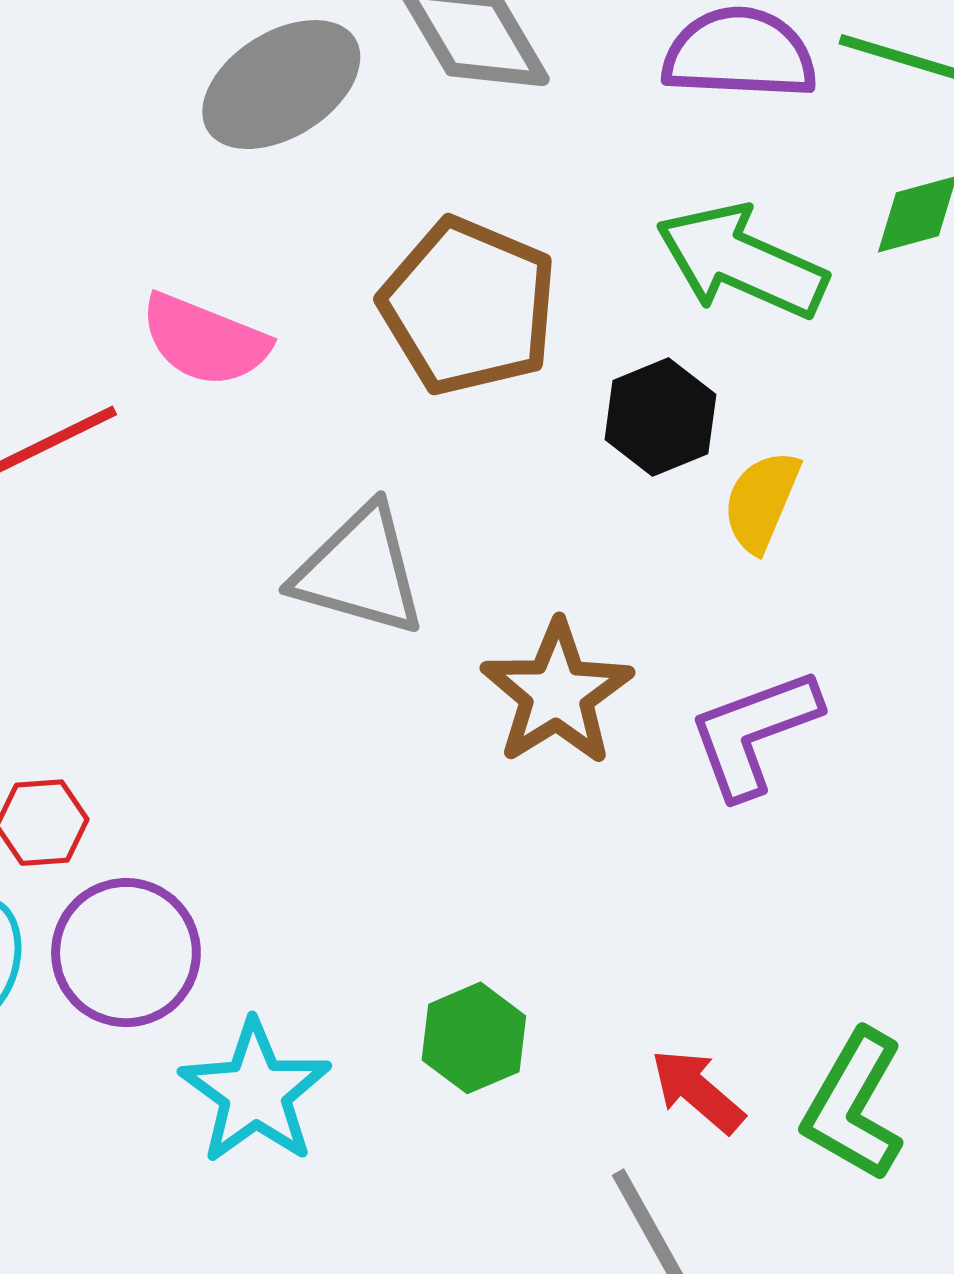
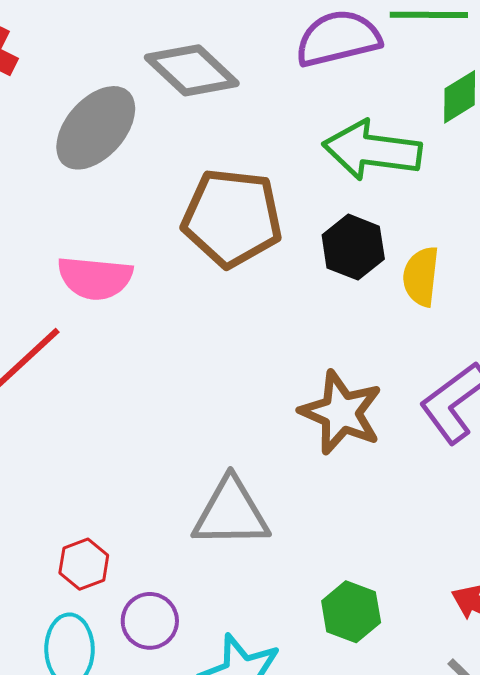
gray triangle: (360, 571) -> (231, 513), moved
purple circle: (126, 953) -> (150, 621), size x0.7

